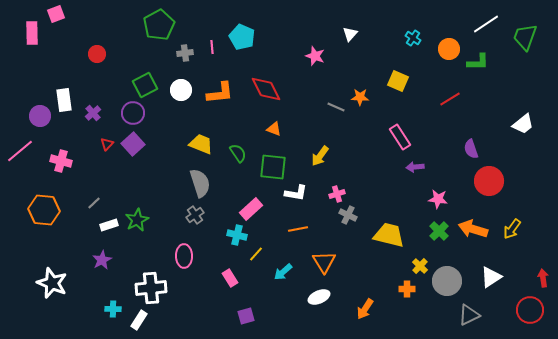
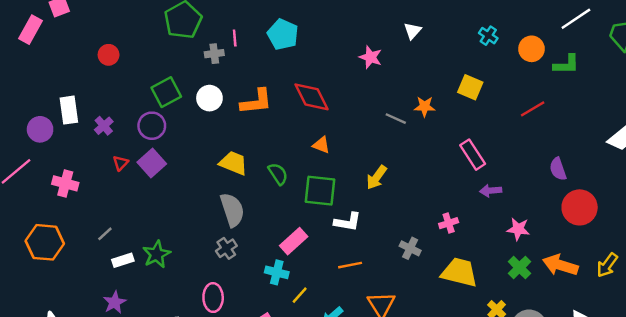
pink rectangle: (32, 33) -> (30, 30), turned 30
pink line: (212, 47) -> (235, 38), moved
pink cross: (337, 194) -> (449, 223), moved

